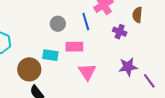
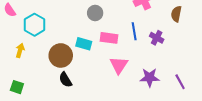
blue line: (86, 22) -> (134, 31), moved
purple cross: (120, 32) -> (157, 38), moved
purple star: (128, 67) -> (150, 78), moved

